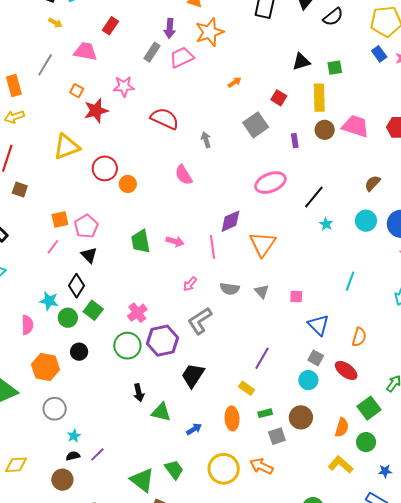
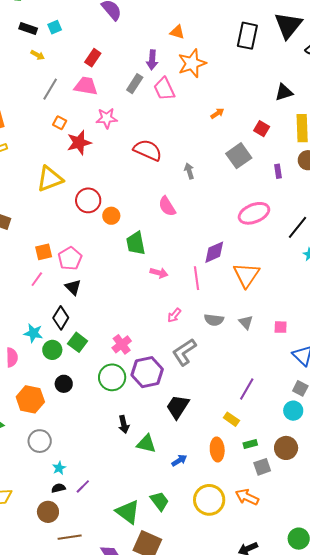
pink trapezoid: (85, 51) -> (86, 86), moved
pink trapezoid: (182, 57) -> (164, 89), turned -90
gray line: (45, 65) -> (50, 89), moved
green trapezoid: (141, 241) -> (136, 243), moved

